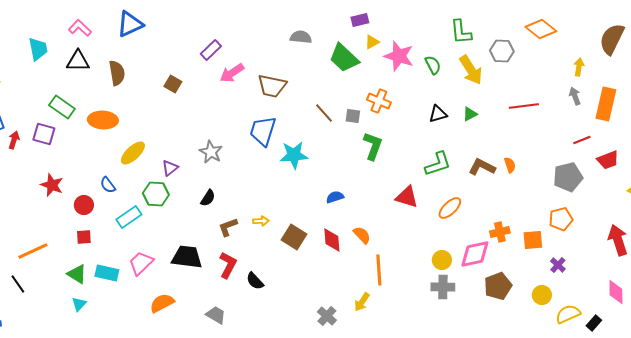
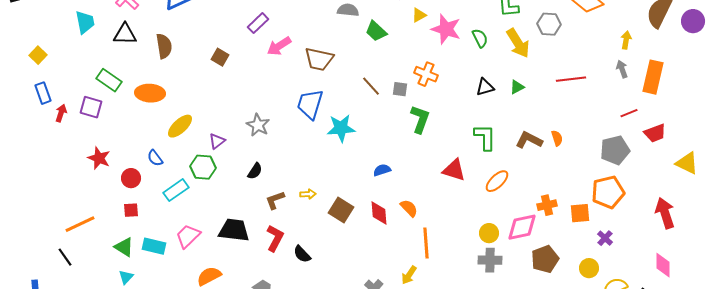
green trapezoid: (344, 58) -> (376, 31), moved, size x0.7
green L-shape: (438, 164) -> (485, 137), turned -72
orange pentagon: (561, 219) -> (608, 192), size x1.4

